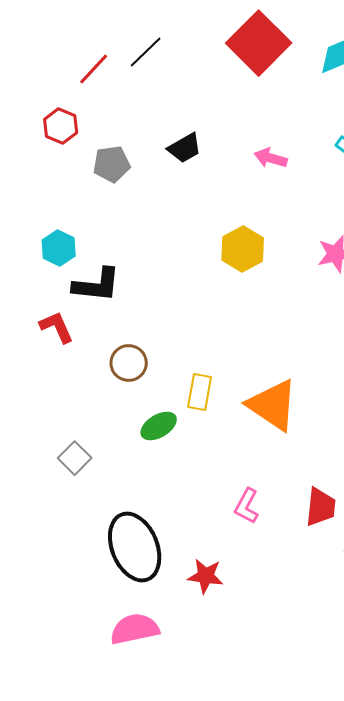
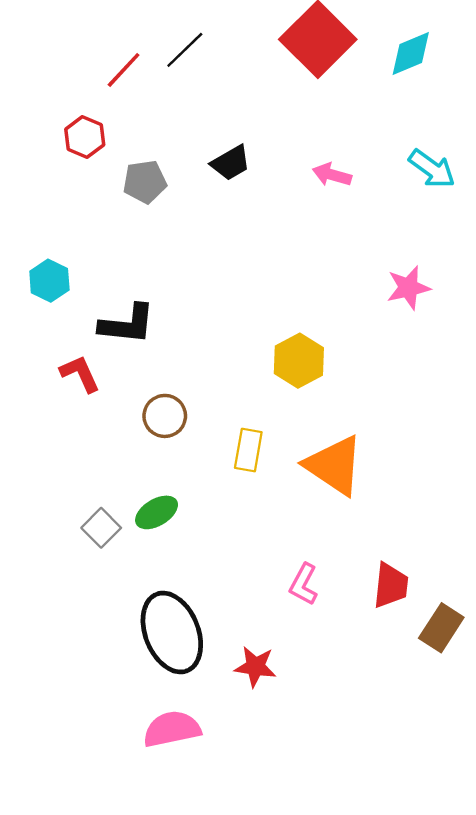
cyan hexagon: (59, 248) -> (49, 281), moved
yellow hexagon: (243, 249) -> (299, 361), moved
green ellipse: (159, 426) -> (157, 512), moved

